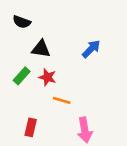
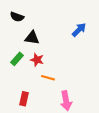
blue arrow: (91, 49) -> (79, 30), moved

